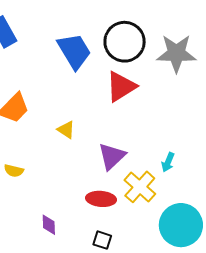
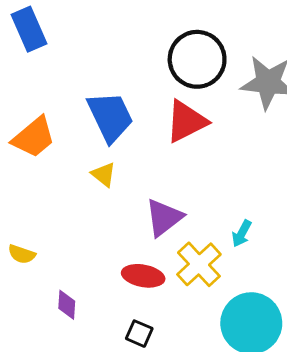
blue trapezoid: (74, 51) -> (110, 117), moved
yellow semicircle: (14, 171) -> (22, 254), moved

